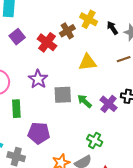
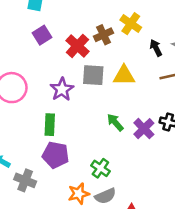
black arrow: (112, 28) -> (156, 48), moved
gray square: (63, 95) -> (93, 75), moved
green rectangle: (16, 109) -> (50, 125), moved
green cross: (95, 140) -> (100, 168), moved

